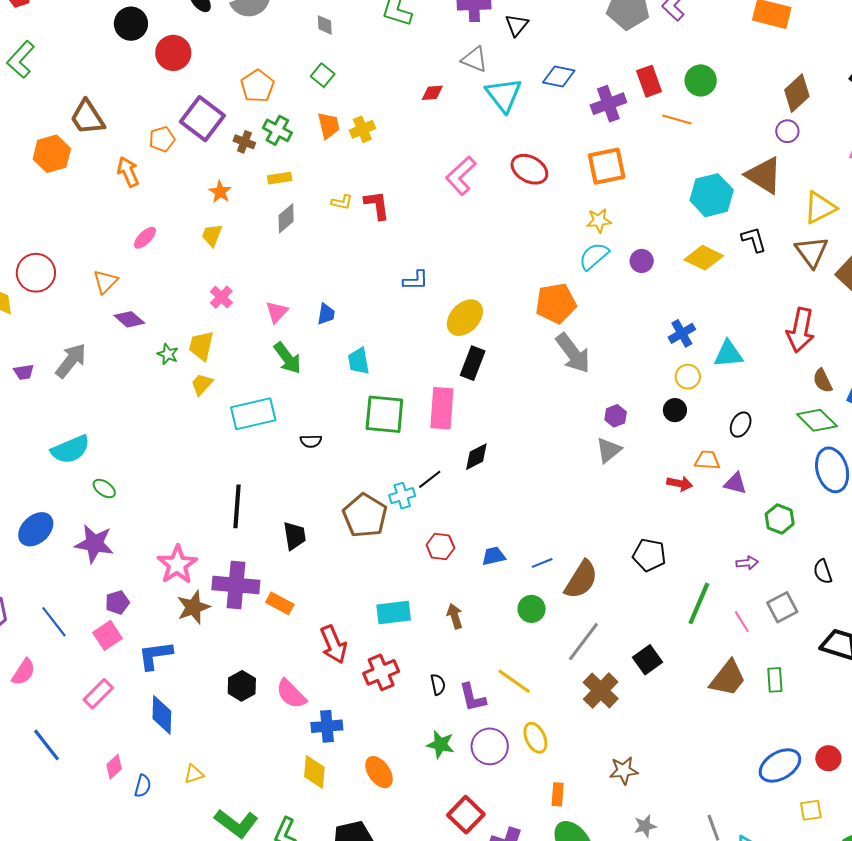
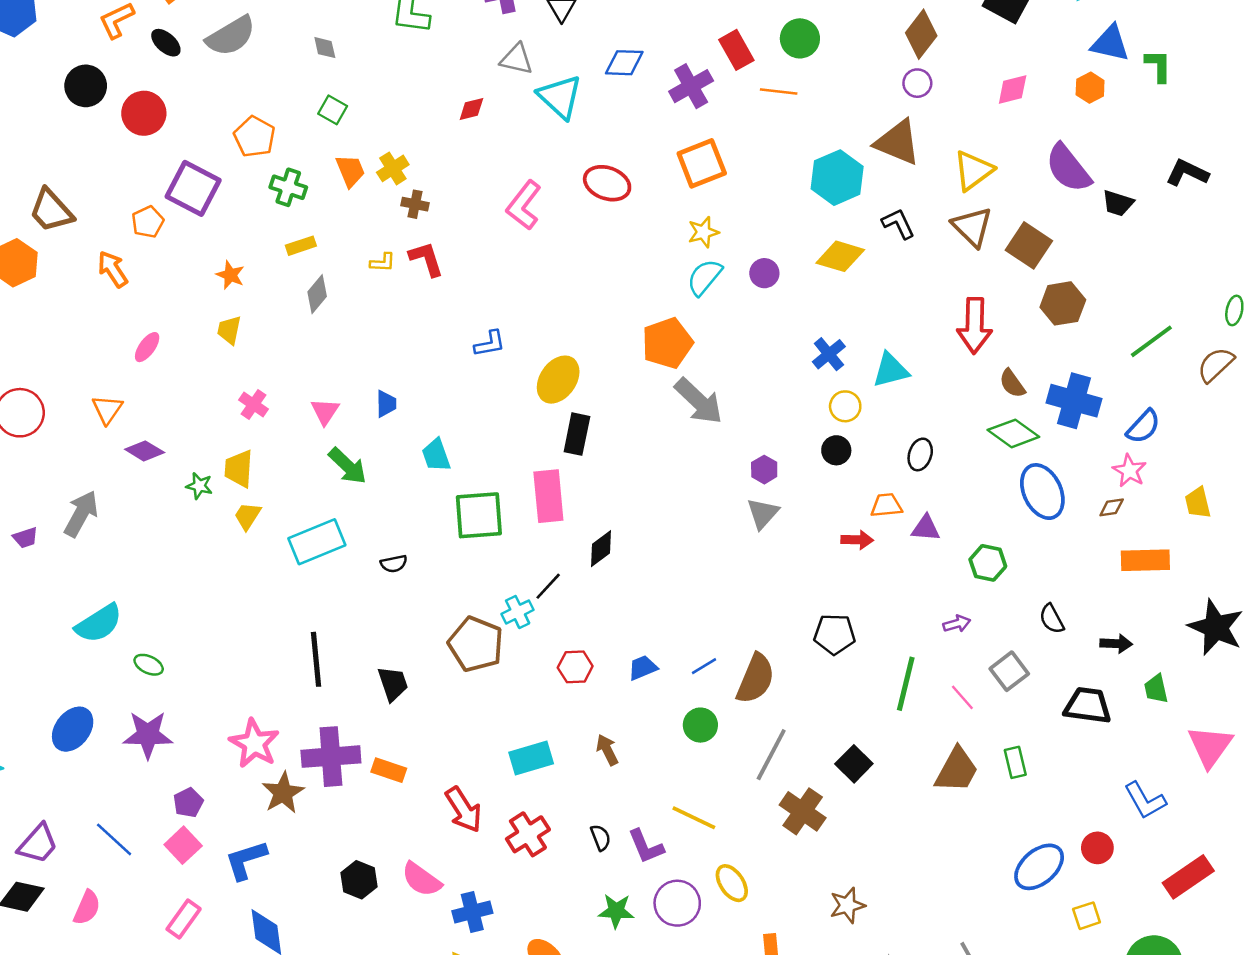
brown cross: (244, 142) -> (415, 204), moved

